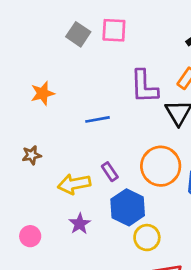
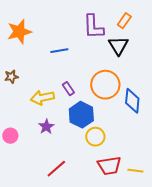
orange star: (43, 93) -> (19, 32), size x1.4

